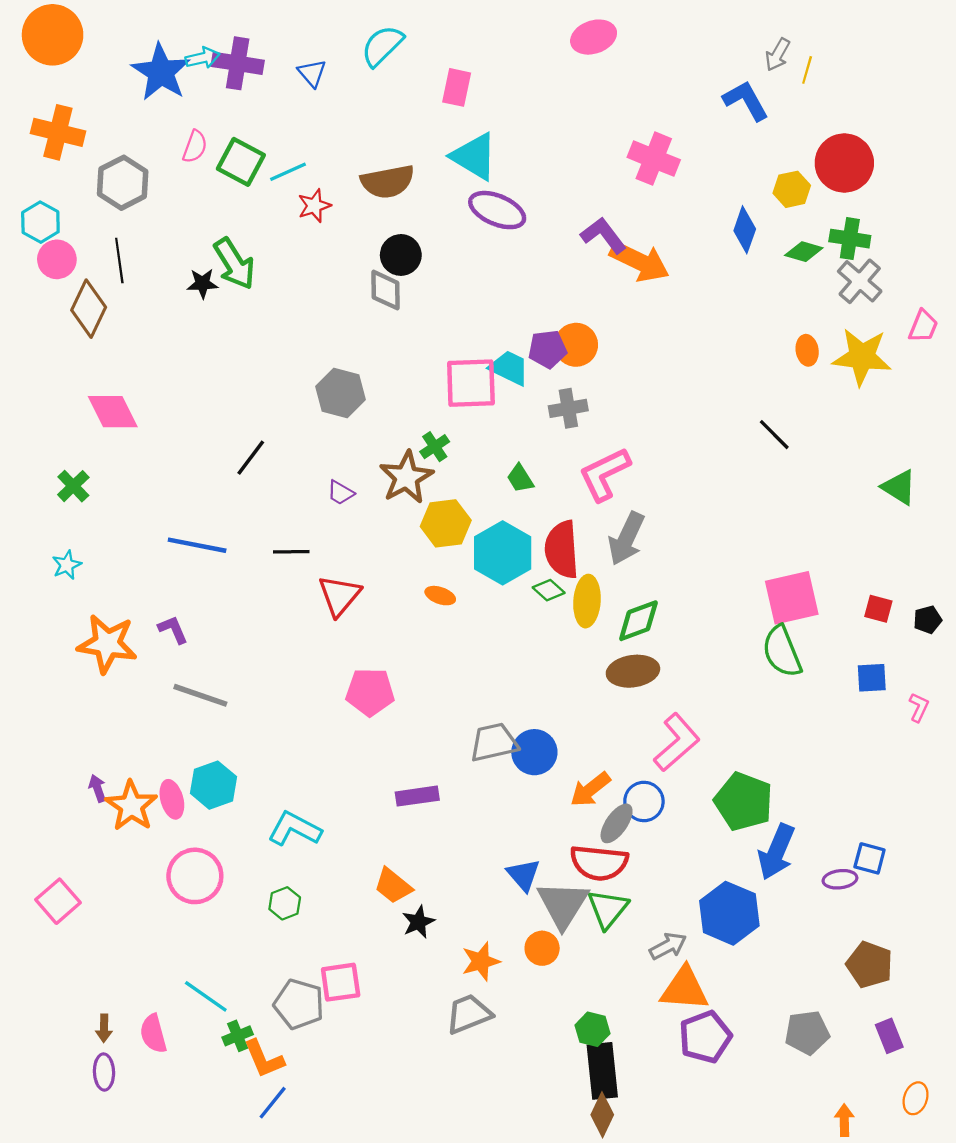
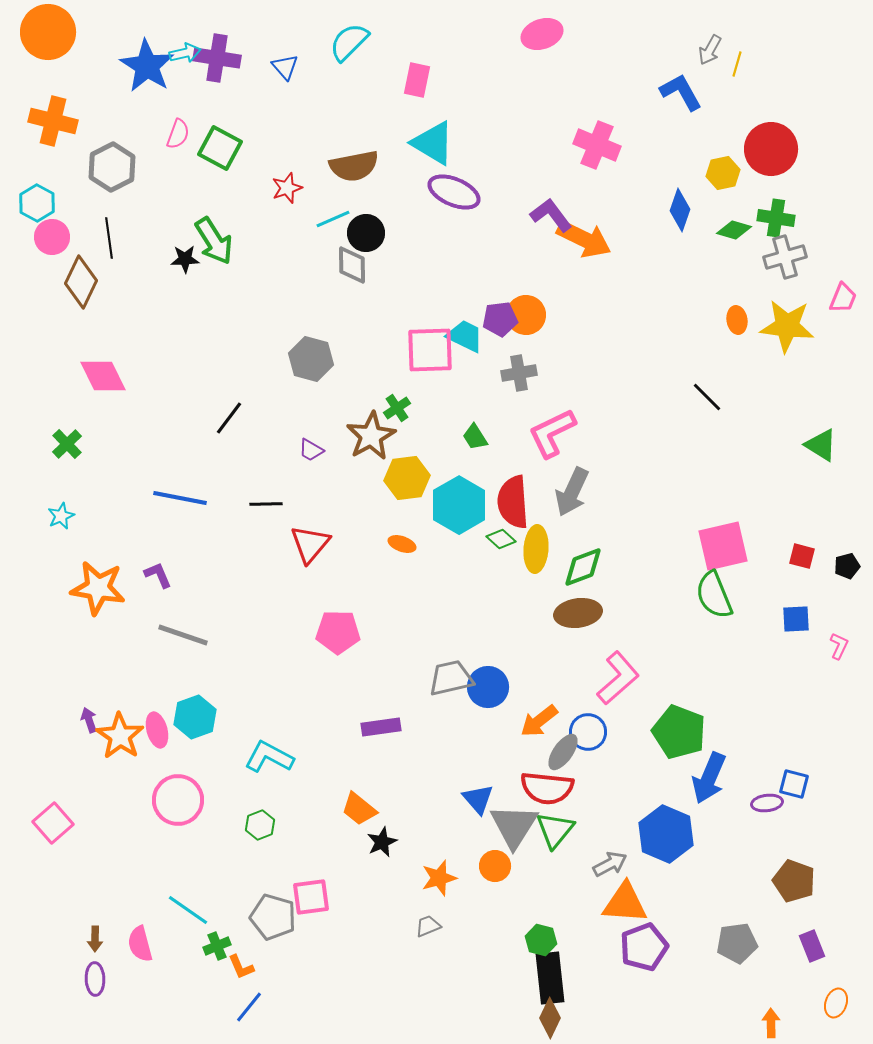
cyan line: (288, 172) -> (333, 219), moved
gray cross: (860, 281) -> (785, 257), turned 33
gray trapezoid: (469, 1014) -> (428, 926), size x0.6
orange L-shape: (264, 1059) -> (241, 967), size x0.7

